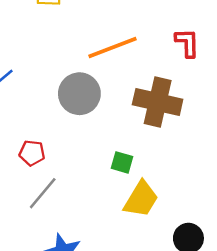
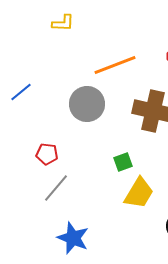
green square: (122, 162) -> (123, 162), turned -36

